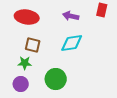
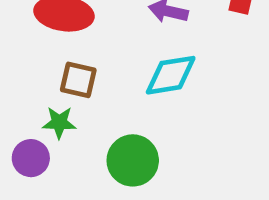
purple circle: (21, 84) -> (31, 158), moved

